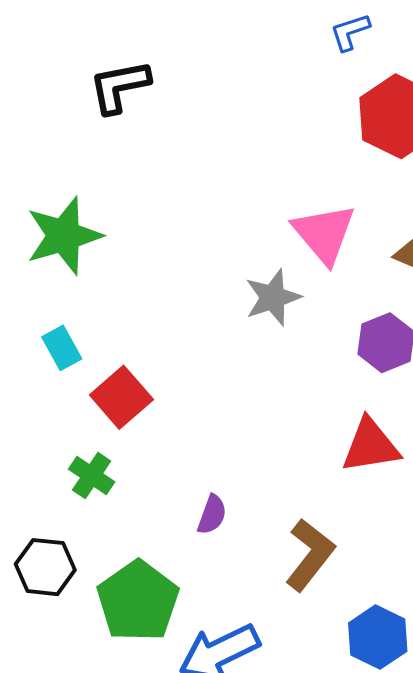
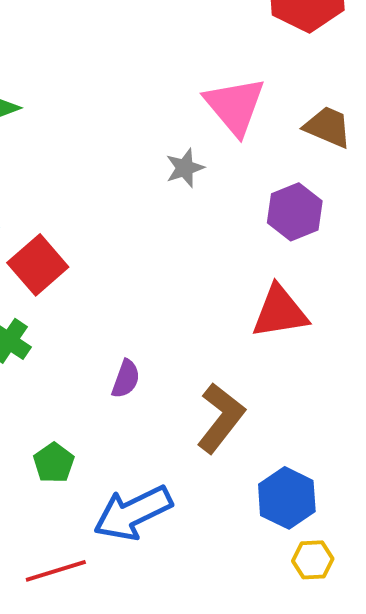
gray star: (273, 297) -> (185, 168), size x0.7
green pentagon: (138, 601) -> (54, 463), size x0.5

